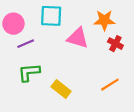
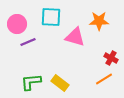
red cross: (115, 44) -> (111, 58), moved
green L-shape: (29, 72) -> (31, 82), moved

